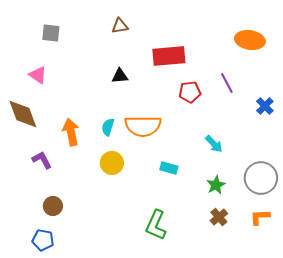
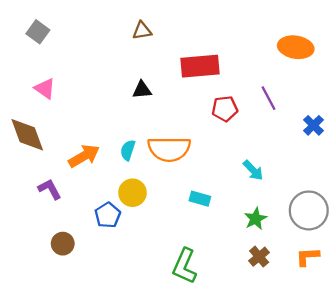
gray square: (51, 33) -> (38, 32), moved, turned 30
orange arrow: (71, 132) -> (84, 156), turned 72
blue pentagon: (43, 240) -> (108, 215), moved, turned 30

